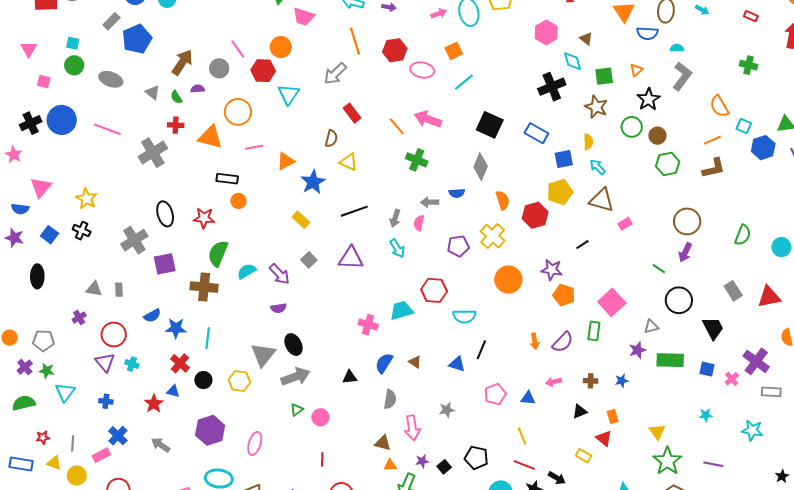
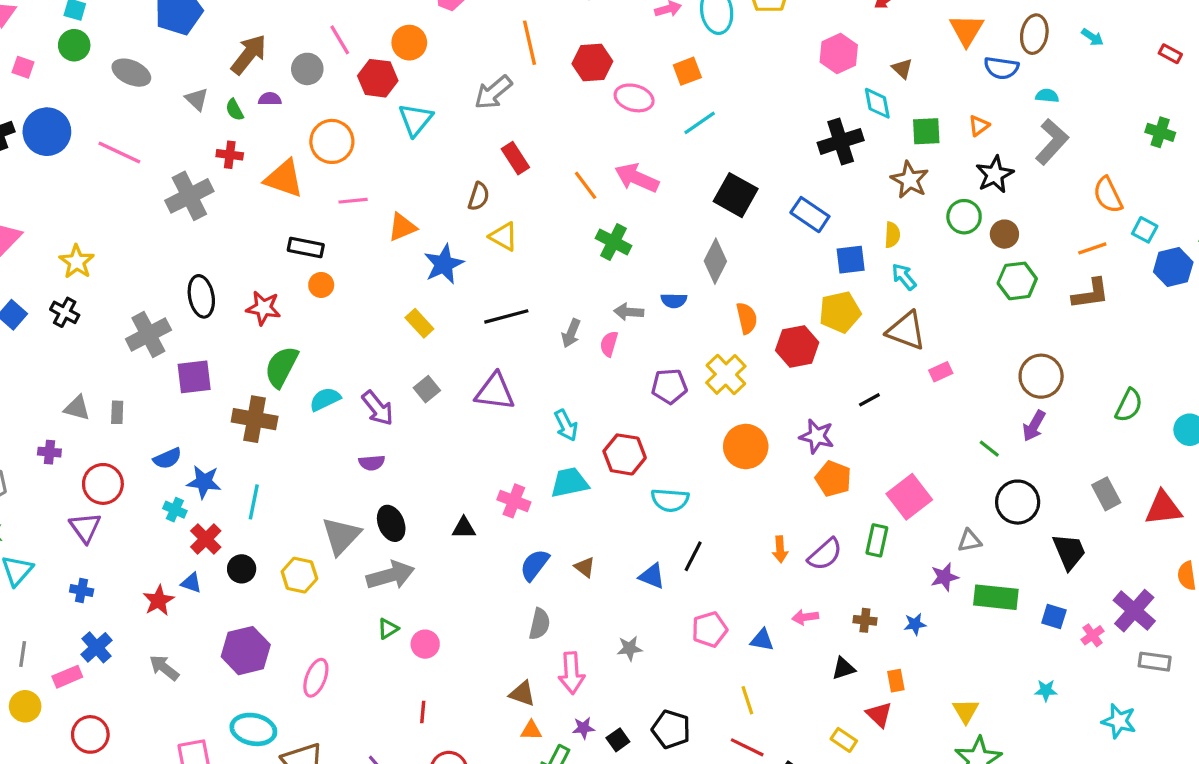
cyan arrow: (397, 248) -> (566, 425), moved
purple cross: (79, 318) -> (49, 452), turned 32
cyan cross: (132, 364) -> (175, 510), moved
black triangle: (350, 377) -> (464, 528), moved

